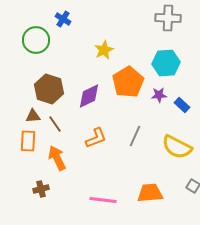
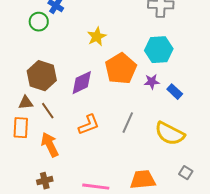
green circle: (36, 40) -> (39, 22), moved, size x0.7
brown cross: (41, 189) -> (45, 181), moved

